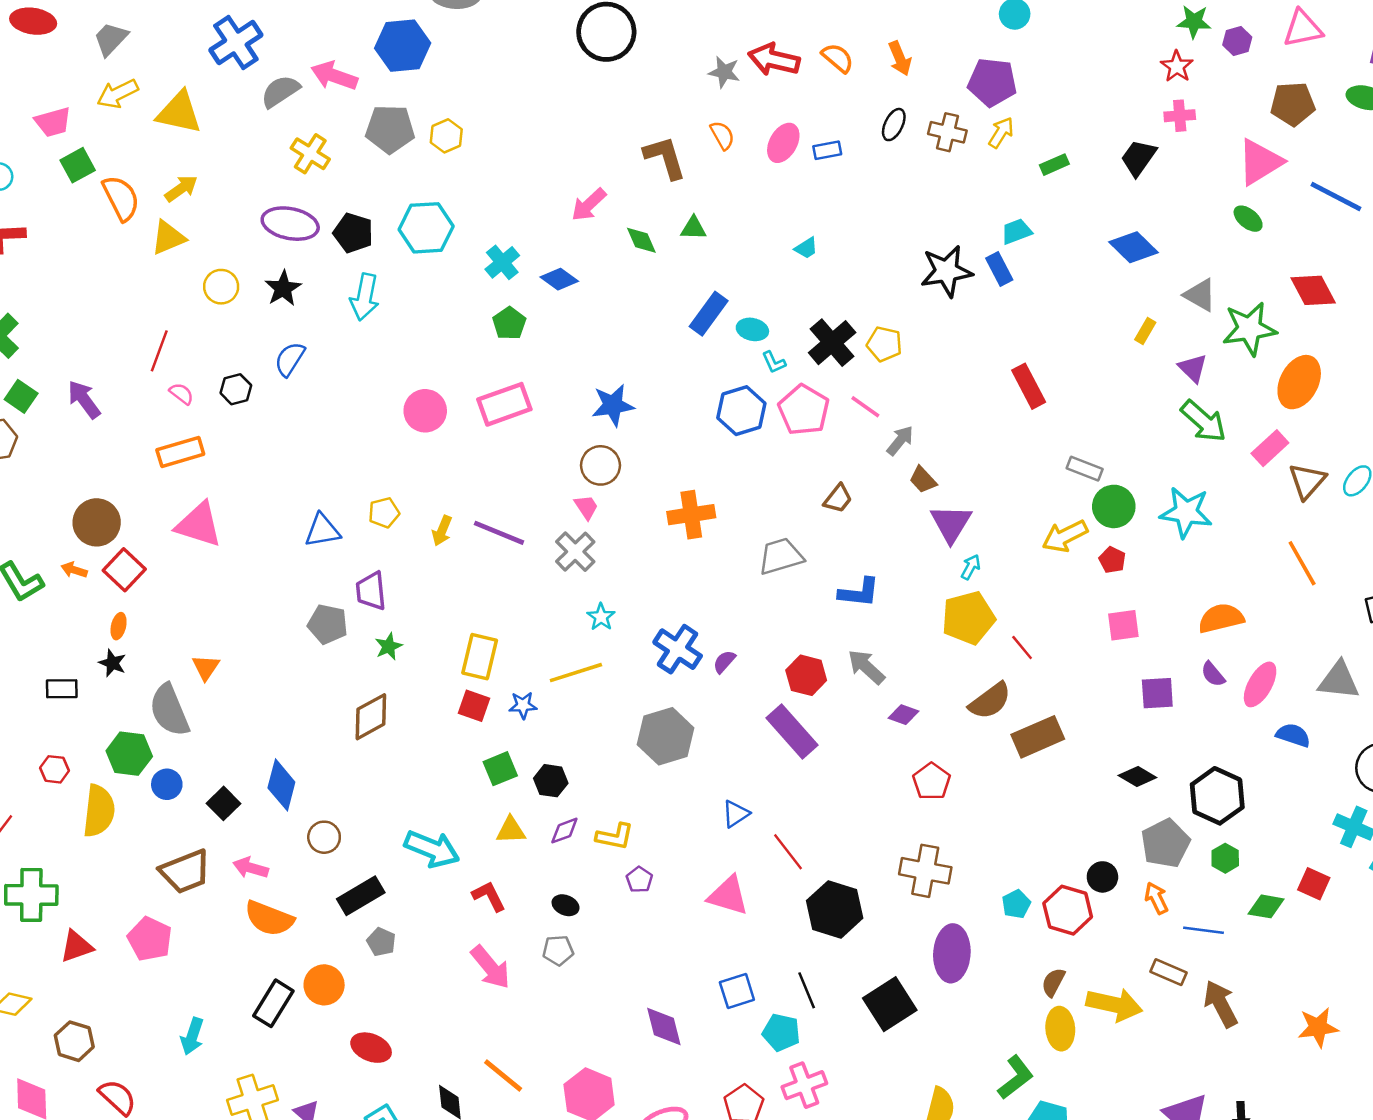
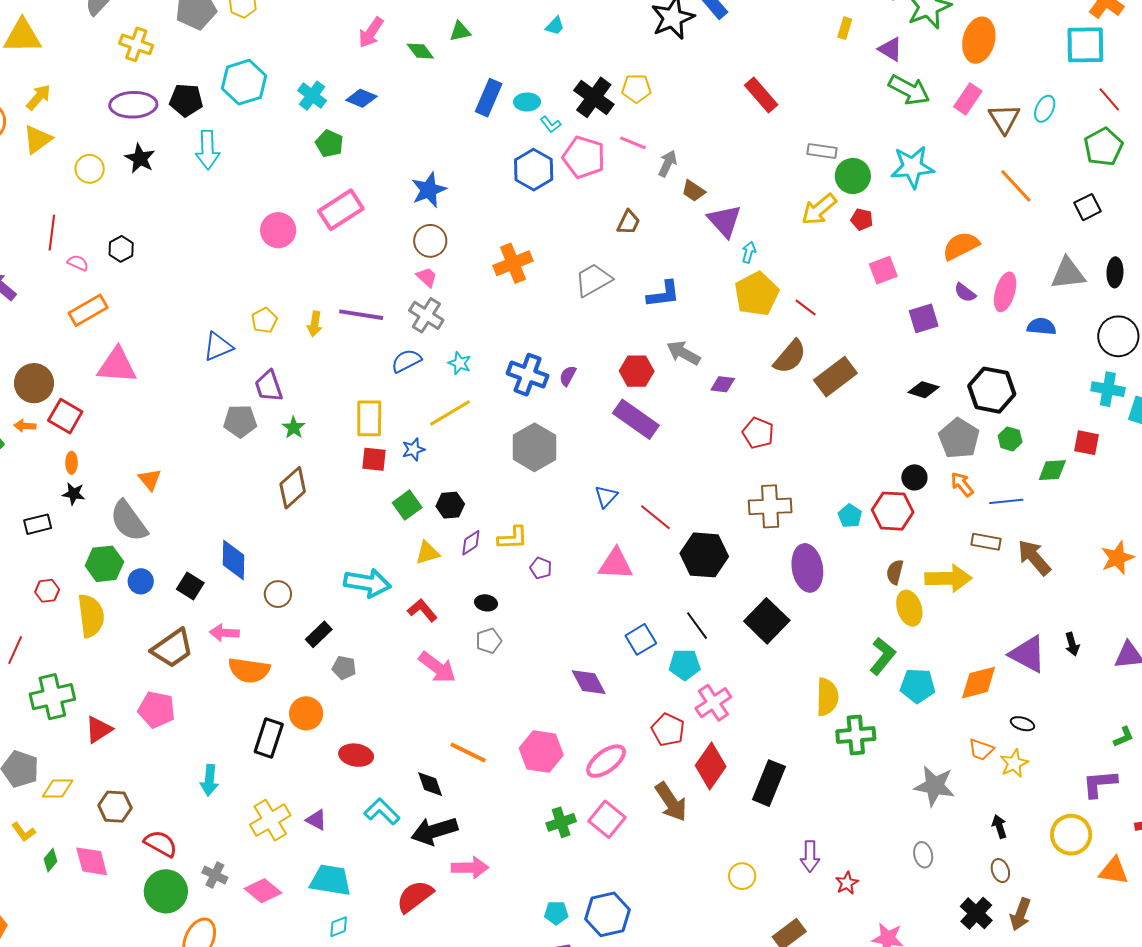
blue semicircle: (290, 359) -> (406, 361), moved, turned 44
black rectangle: (361, 896) -> (319, 634), size x0.7

